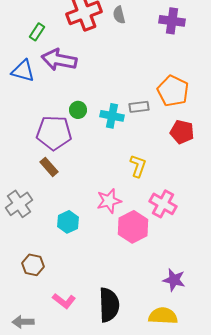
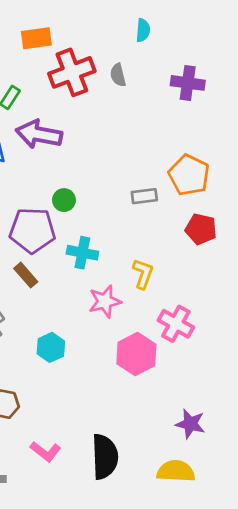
cyan cross: (112, 116) -> (82, 253), moved
pink star: (109, 201) -> (105, 301), moved

